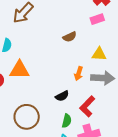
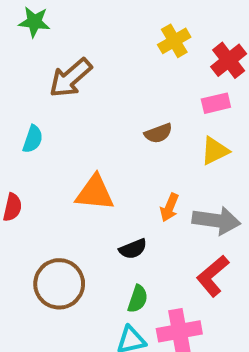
yellow triangle: (99, 54) -> (215, 151), moved, turned -35
orange triangle: (19, 70) -> (95, 193), moved
red L-shape: (87, 106) -> (213, 276), moved

